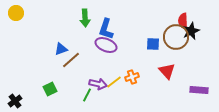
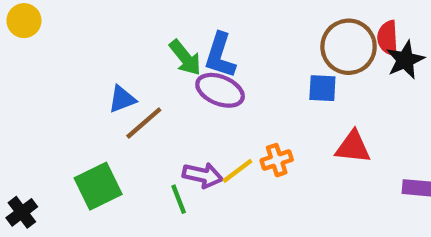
green arrow: (85, 18) -> (185, 58), moved, turned -36
brown circle: (176, 37) -> (349, 47), moved
red triangle: (167, 71) -> (353, 147), turned -42
green square: (50, 89) -> (98, 186), size x1.5
green line: (87, 95) -> (179, 199), turned -48

